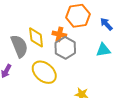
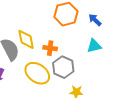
orange cross: (59, 34) -> (50, 48), moved
gray hexagon: (65, 48) -> (63, 67), moved

